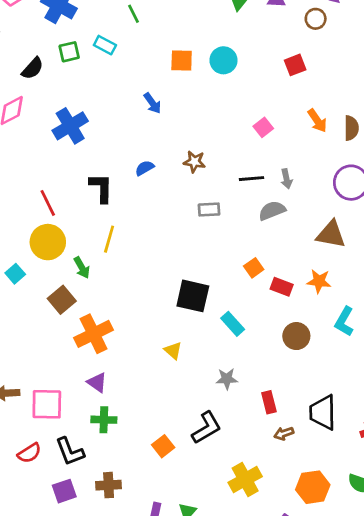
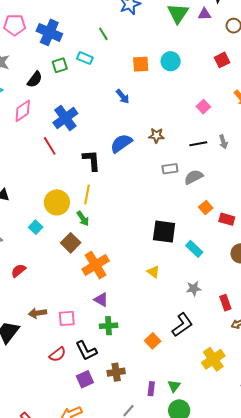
blue semicircle: (145, 168) -> (121, 143), size x1.6
red line: (48, 203) -> (50, 146), moved
gray semicircle: (272, 211) -> (194, 177), moved
yellow line: (109, 239) -> (87, 194), moved
pink square: (47, 404) -> (67, 318), size x0.7

